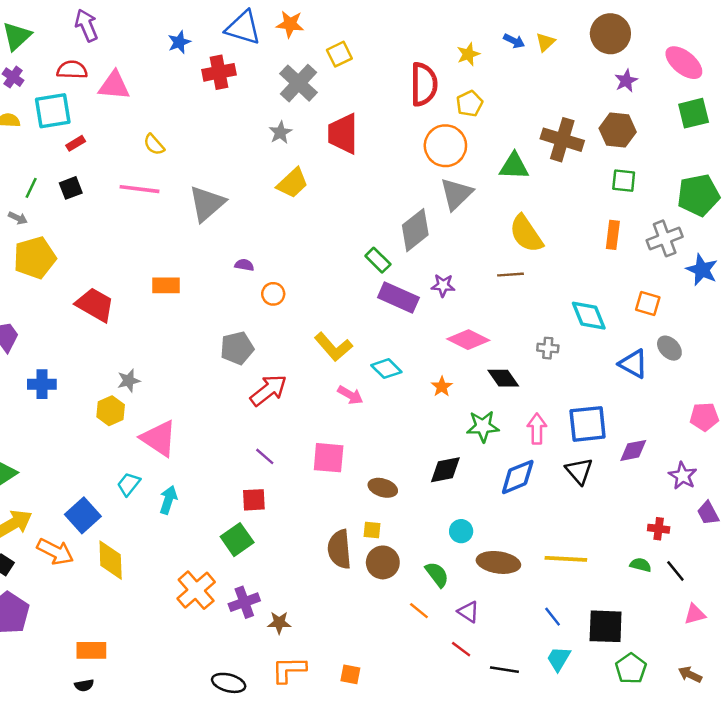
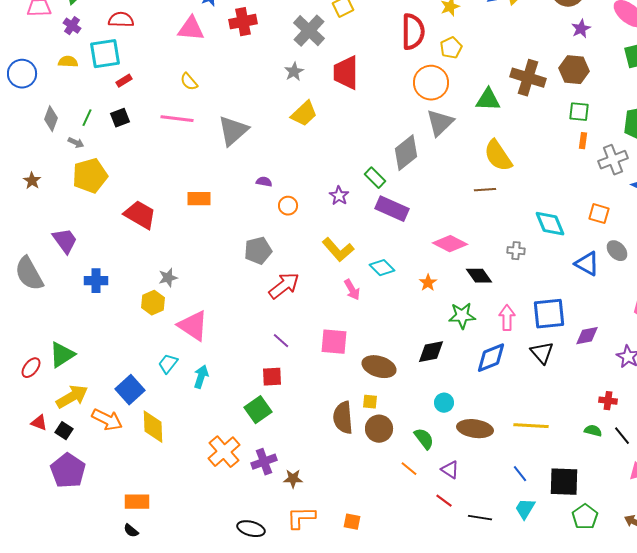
pink triangle: (114, 86) -> (191, 29), moved
orange rectangle: (613, 235) -> (583, 141), moved, size x0.7
purple star: (443, 285) -> (339, 196), moved, turned 30
pink arrow: (350, 395) -> (352, 290), turned 30
brown ellipse: (383, 488) -> (379, 367), size x1.4
black semicircle: (84, 685) -> (131, 531), turned 49

